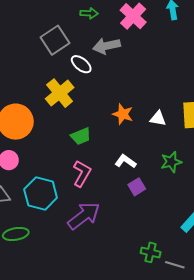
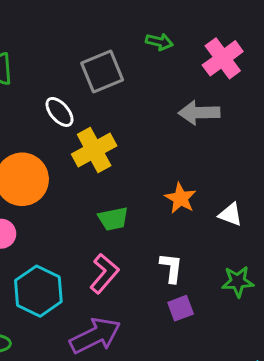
gray arrow: (107, 46) -> (199, 113), moved
white ellipse: (81, 64) -> (59, 112), moved
white L-shape: (125, 161) -> (171, 268), turned 50

